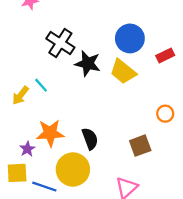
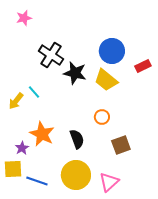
orange circle: (165, 114) -> (102, 117), moved
orange star: (50, 133) -> (42, 134), turned 30
yellow circle: (73, 169) -> (76, 175), moved

